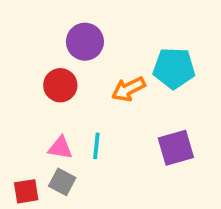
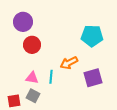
purple circle: (85, 42) -> (23, 22), moved
orange arrow: (128, 89) -> (69, 63), moved

